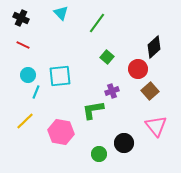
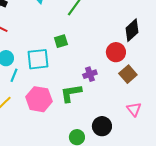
green square: (107, 57) -> (61, 41), moved, turned 32
pink triangle: (156, 126) -> (134, 109), size x0.7
pink hexagon: (61, 132) -> (39, 99), moved

